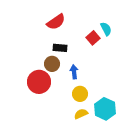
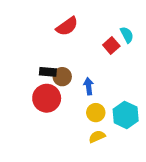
black rectangle: (60, 48) -> (48, 72), moved
cyan hexagon: (105, 109) -> (126, 115), moved

